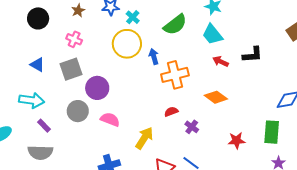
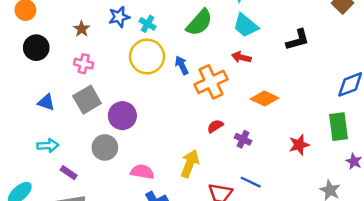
red arrow: (221, 61) -> (241, 57), moved
cyan arrow: (32, 100) -> (48, 146), size x0.7
pink semicircle: (110, 119) -> (142, 172), moved

